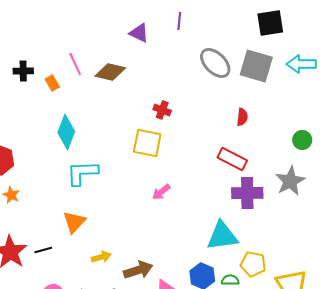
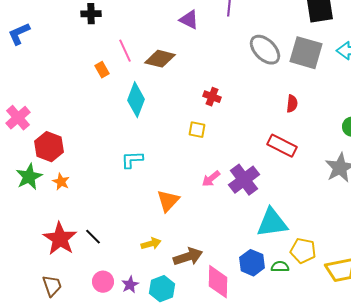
black cross: (23, 71) -> (91, 14), moved
cyan diamond: (66, 132) -> (136, 100), moved
yellow square: (147, 143) -> (197, 130), size x0.6
cyan L-shape: (82, 173) -> (132, 160), size x0.7
purple cross: (247, 193) -> (244, 180), moved, turned -36
orange triangle: (74, 222) -> (168, 201), moved
black line: (43, 250) -> (93, 237), turned 60

